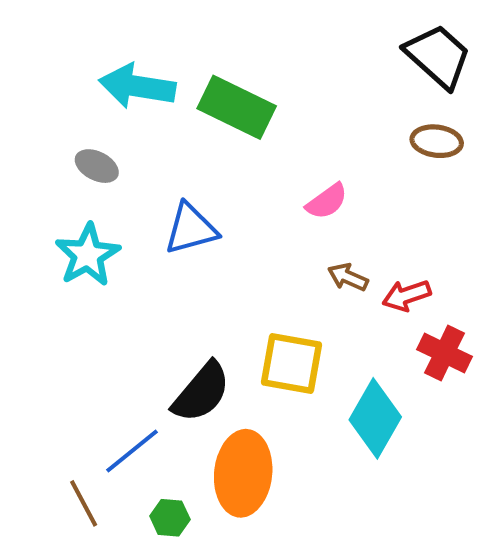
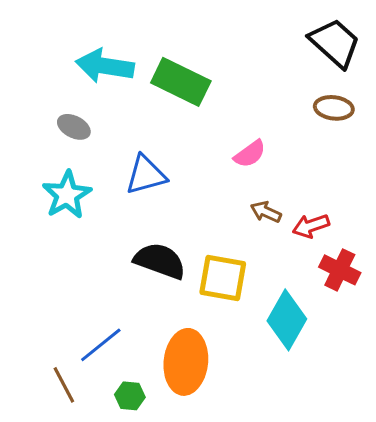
black semicircle: (201, 392) -> (160, 261), moved, turned -110

